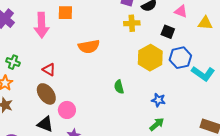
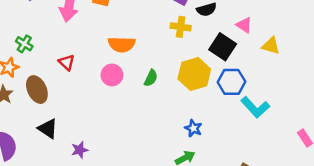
black square: (168, 32) -> (223, 47), size x1.5
green semicircle: (119, 87) -> (151, 78), moved, turned -152
brown ellipse: (46, 94) -> (37, 90), moved
pink circle: (67, 110) -> (112, 75), moved

